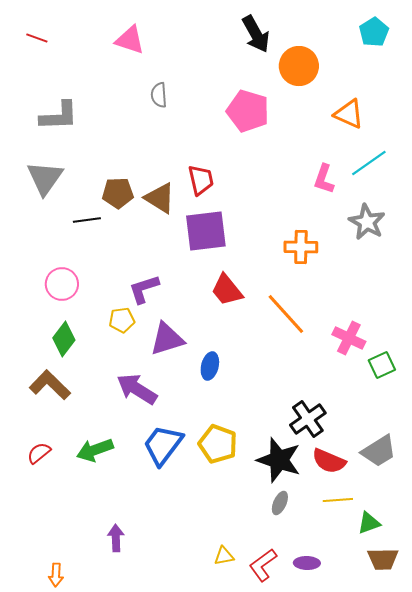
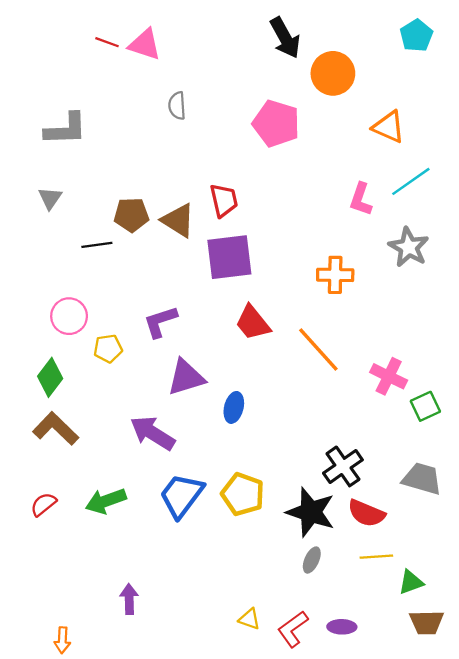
red line: (37, 38) -> (107, 42), moved
gray triangle: (45, 178) -> (50, 198), size x0.6
yellow pentagon: (122, 320) -> (108, 348), moved
green diamond: (64, 339) -> (50, 377), moved
gray trapezoid: (379, 451) -> (422, 479), moved, turned -132
yellow triangle: (224, 556) -> (249, 619), turned 30

